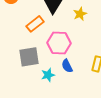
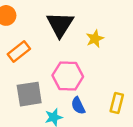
orange rectangle: (35, 24) -> (19, 52), moved

